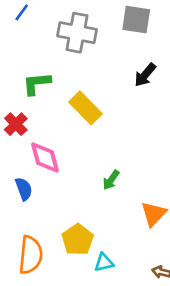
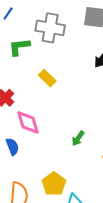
green L-shape: (37, 83) -> (19, 47), moved
yellow rectangle: (85, 108) -> (47, 78), moved, size x0.7

